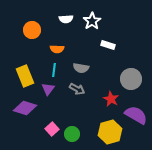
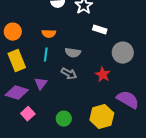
orange circle: (32, 30) -> (13, 32), moved
gray circle: (131, 79) -> (123, 53), moved
purple triangle: (48, 89) -> (41, 84), moved
red star: (111, 99) -> (103, 75), moved
pink square: (52, 129) -> (28, 114), moved

